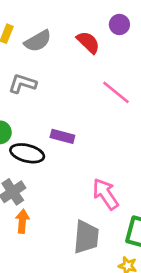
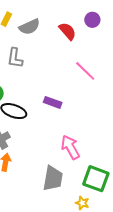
gray L-shape: (22, 84) -> (15, 58), turned -105
purple rectangle: (62, 136) -> (53, 102), moved

